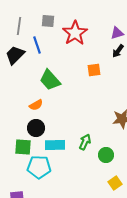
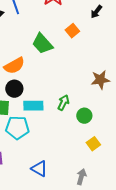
orange square: (94, 70) -> (72, 31), turned -32
green trapezoid: (50, 80) -> (42, 44), moved
orange semicircle: (36, 105) -> (14, 66), size x1.5

